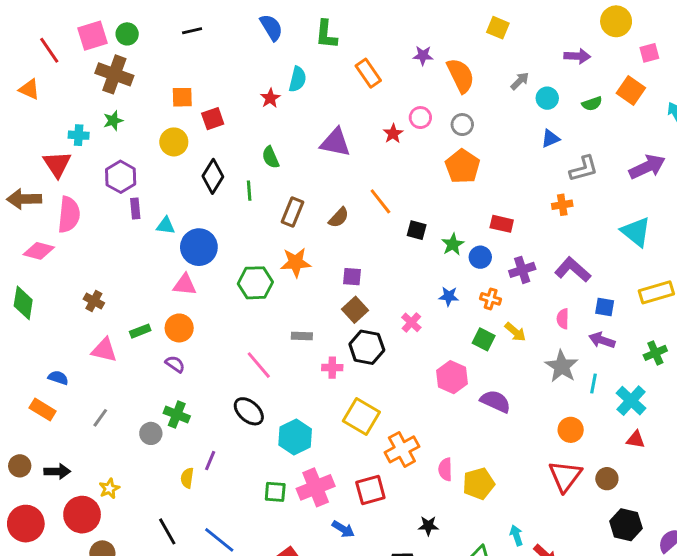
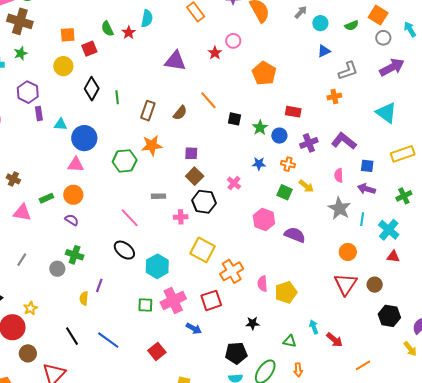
gray circle: (462, 125) -> (383, 38), moved
green semicircle: (271, 157) -> (107, 29), moved

